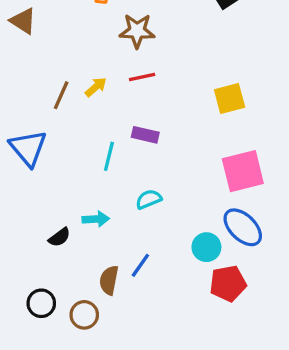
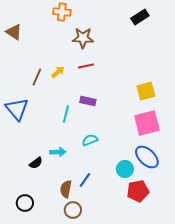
yellow square: (230, 99) -> (146, 91), moved
brown circle: (84, 315) -> (73, 210), moved

